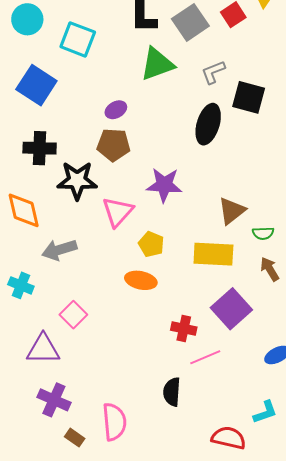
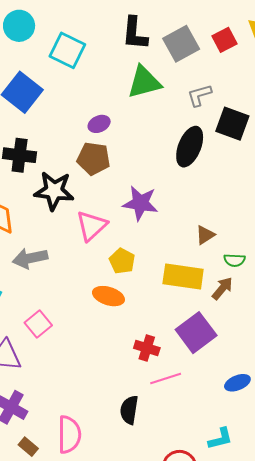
brown triangle: (232, 211) -> (205, 235), size x0.7
brown arrow: (270, 269) -> (222, 288), moved, turned 65

